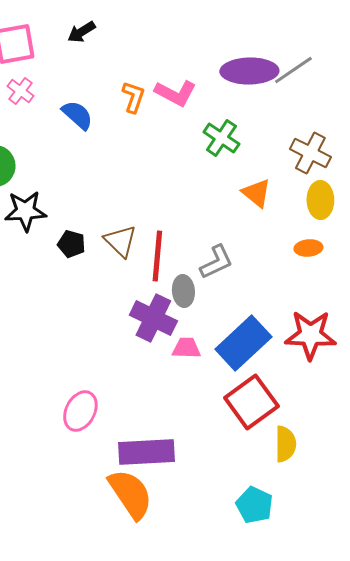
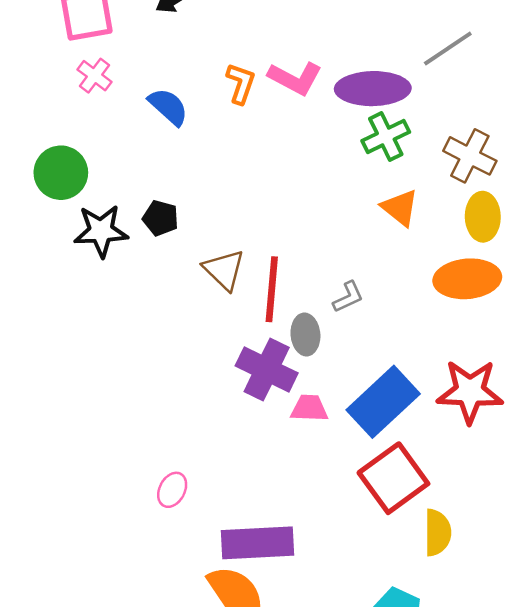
purple ellipse: (249, 71) -> (373, 89), moved
green cross: (221, 138) -> (386, 136), moved, turned 30
black pentagon: (71, 244) -> (160, 218), moved
orange ellipse: (308, 248) -> (467, 279), size x1.8
gray L-shape: (216, 262) -> (348, 297), size x0.7
pink ellipse: (80, 411) -> (172, 490), size x0.7

